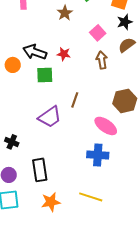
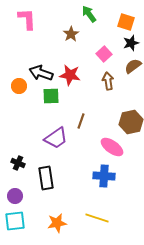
red star: (64, 54) -> (70, 75), size x1.5
black rectangle: (40, 170) -> (46, 178), moved

